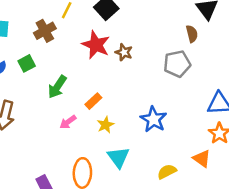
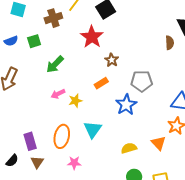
brown star: (124, 52) -> (112, 60), moved
gray pentagon: (177, 64) -> (142, 81), moved
orange rectangle: (93, 101) -> (101, 83), moved
yellow star: (105, 125) -> (75, 101), moved

